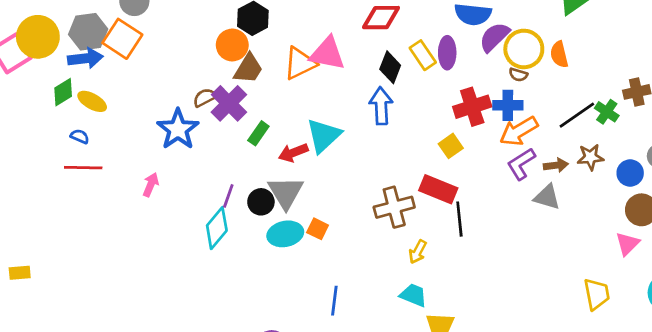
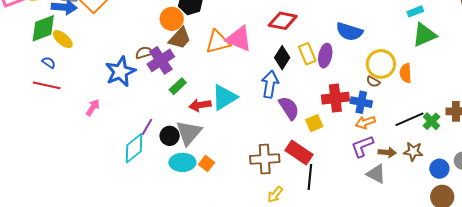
purple semicircle: (494, 37) -> (289, 108), moved, turned 90
green diamond: (63, 92) -> (43, 28), size x1.4
orange arrow: (519, 131) -> (365, 122), size x0.7

